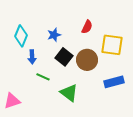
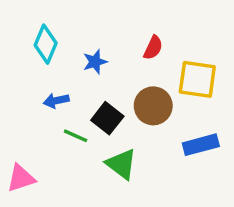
cyan diamond: (21, 36) -> (46, 44), moved
blue arrow: (32, 57) -> (56, 101), turned 80
black square: (64, 57) -> (107, 118), moved

